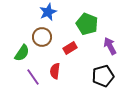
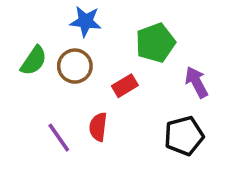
blue star: (48, 12) -> (86, 21), turned 30
green pentagon: (87, 24) -> (155, 43), turned 30
green semicircle: (22, 53) -> (34, 61), moved

